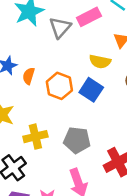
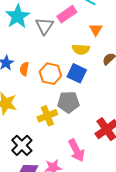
yellow cross: (35, 137) -> (47, 116), moved
gray pentagon: (77, 140) -> (68, 102), moved

